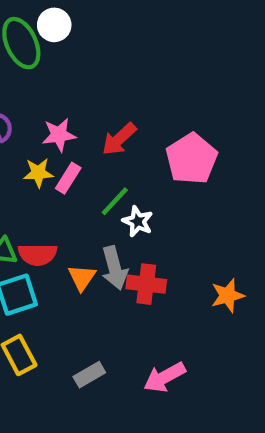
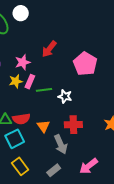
white circle: (54, 25) -> (21, 13), moved
red arrow: (119, 139) -> (49, 49), moved
green line: (115, 201) -> (44, 90), moved, turned 49
gray arrow: (115, 268) -> (61, 144), moved

